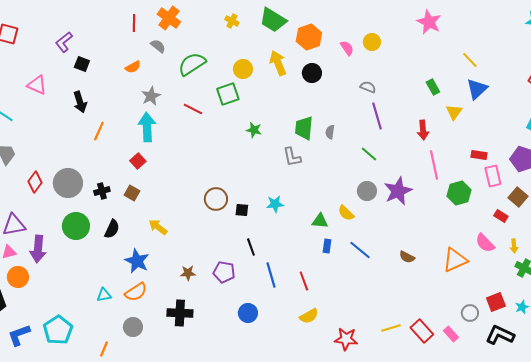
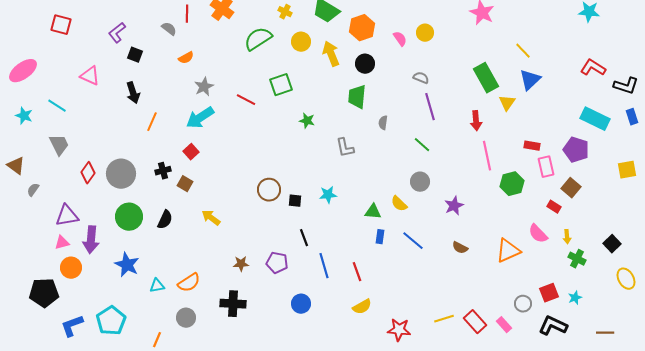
gray semicircle: (158, 46) -> (169, 29), moved
green semicircle: (192, 64) -> (258, 39), moved
yellow circle: (243, 69) -> (301, 42), moved
green rectangle: (433, 87) -> (486, 78), size x1.8
cyan arrow: (147, 127) -> (200, 118), turned -120
green trapezoid: (304, 128) -> (357, 97), moved
black cross: (102, 191) -> (163, 171), moved
purple star: (398, 191) -> (454, 206), moved, size x0.7
blue star: (137, 261) -> (127, 265), moved

